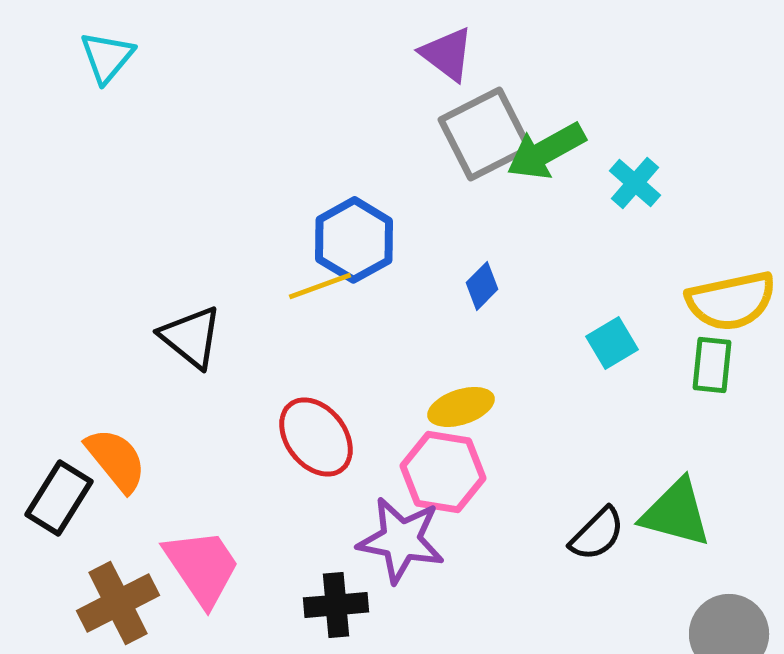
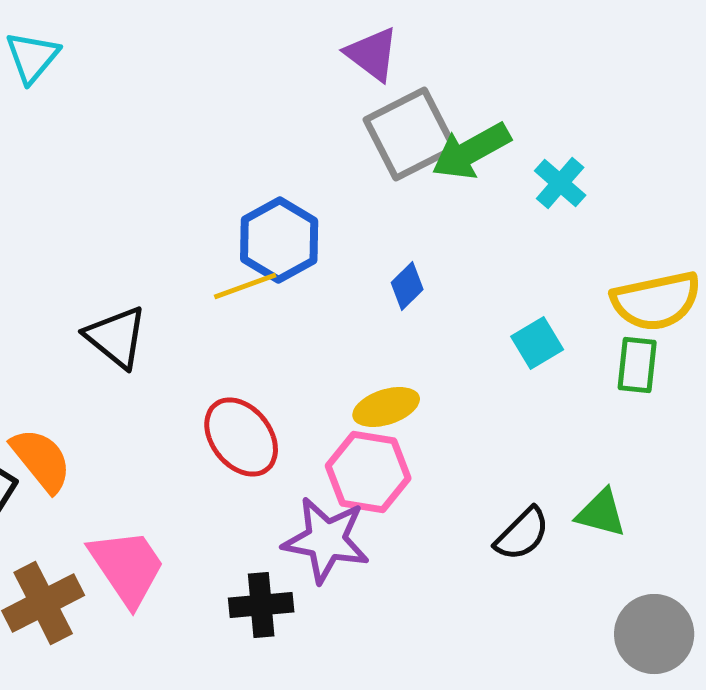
green triangle: (676, 513) -> (601, 513), size x0.7

